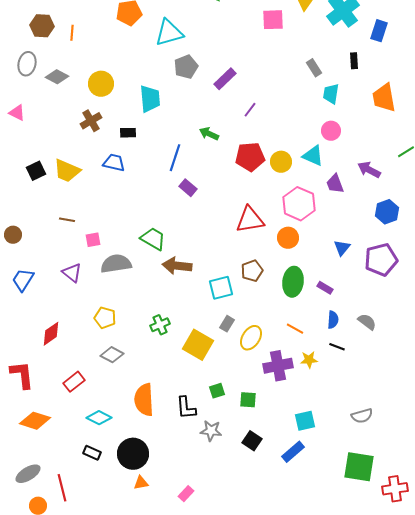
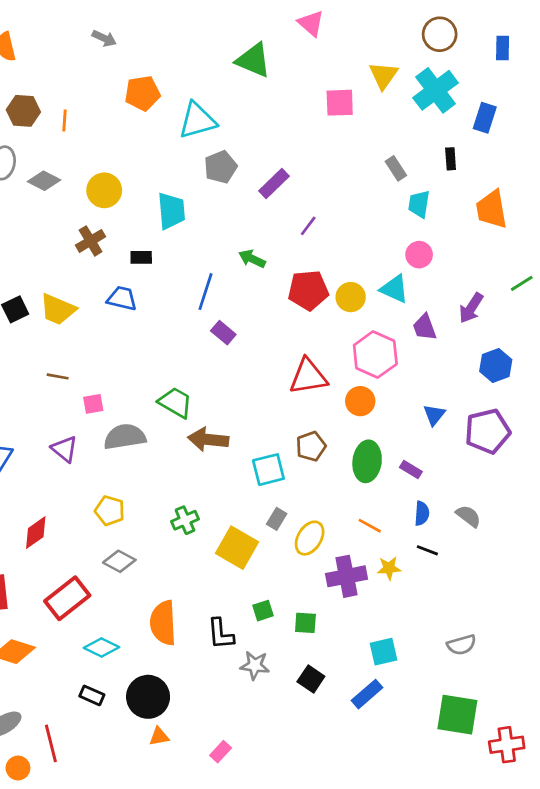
purple arrow: (369, 170) -> (471, 308), turned -85
red rectangle: (74, 382) -> (67, 598), size x1.5

